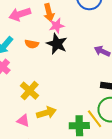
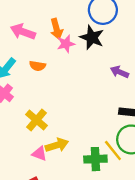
pink arrow: (20, 14) -> (23, 32), turned 40
black star: (57, 44) -> (92, 37), moved
pink triangle: (23, 121) -> (39, 154), moved

